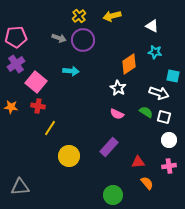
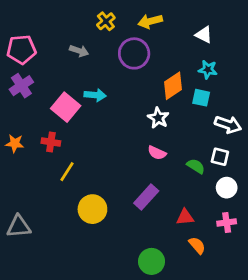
purple circle: (83, 40) -> (134, 53), moved
cyan square: (173, 76) -> (201, 98), moved
pink square: (36, 82) -> (66, 107), moved
white arrow: (159, 93) -> (228, 125), moved
green semicircle: (146, 112) -> (196, 166), moved
gray triangle: (20, 187) -> (19, 227), moved

